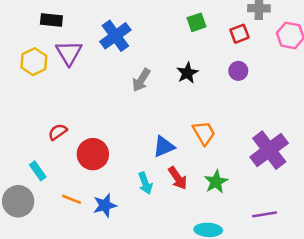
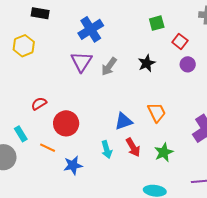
red square: (240, 34) -> (180, 41), moved, turned -35
purple triangle: (69, 53) -> (81, 62), moved
orange line: (72, 199) -> (48, 148), moved

